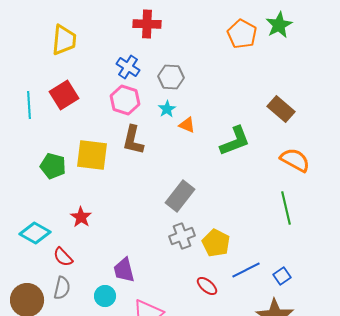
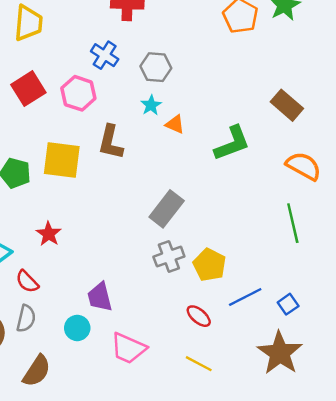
pink hexagon: (125, 100) -> (78, 93), moved

